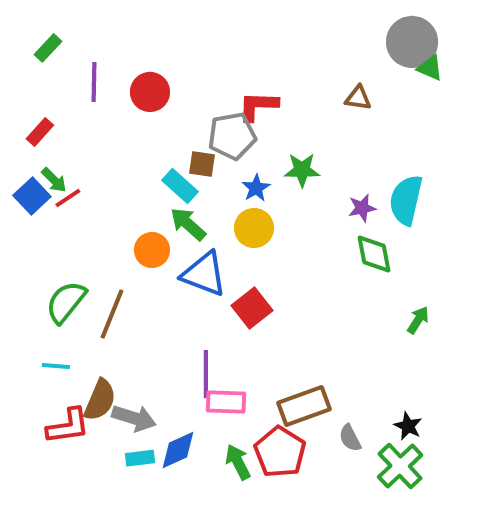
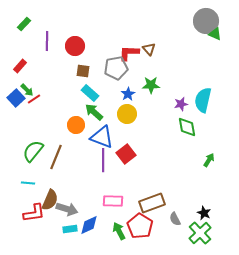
brown triangle: (358, 98) -> (149, 49), moved, turned 40
brown square: (202, 164) -> (83, 71), moved
purple line: (206, 374) -> (103, 160), moved

